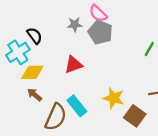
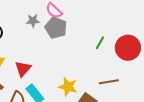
red triangle: (74, 65) -> (23, 69), moved, turned -30

